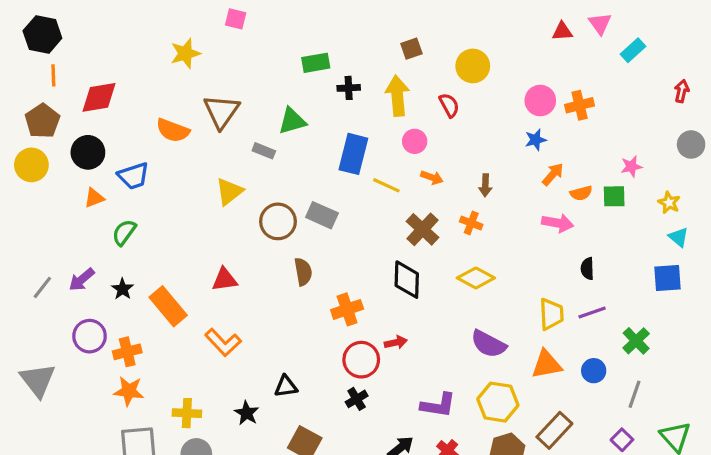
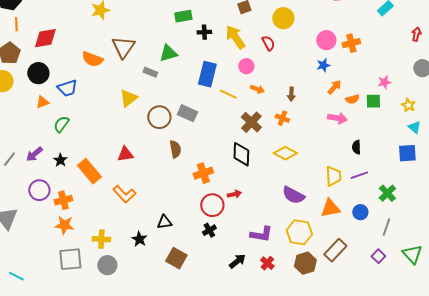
yellow arrow: (397, 96) -> (235, 37), turned -30

